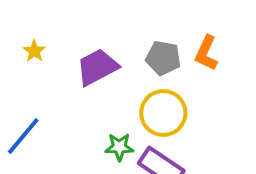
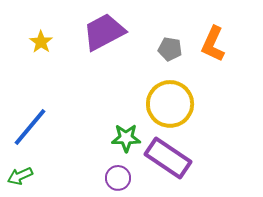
gray pentagon: (163, 58) -> (170, 49), size x0.7
purple trapezoid: (97, 67) -> (104, 32), moved

